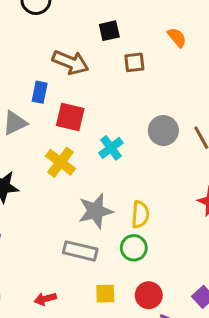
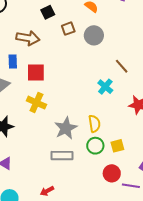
gray circle: (163, 131) -> (94, 35), moved
cyan cross: (111, 148) -> (105, 87), moved
yellow square: (105, 294) -> (117, 146), moved

